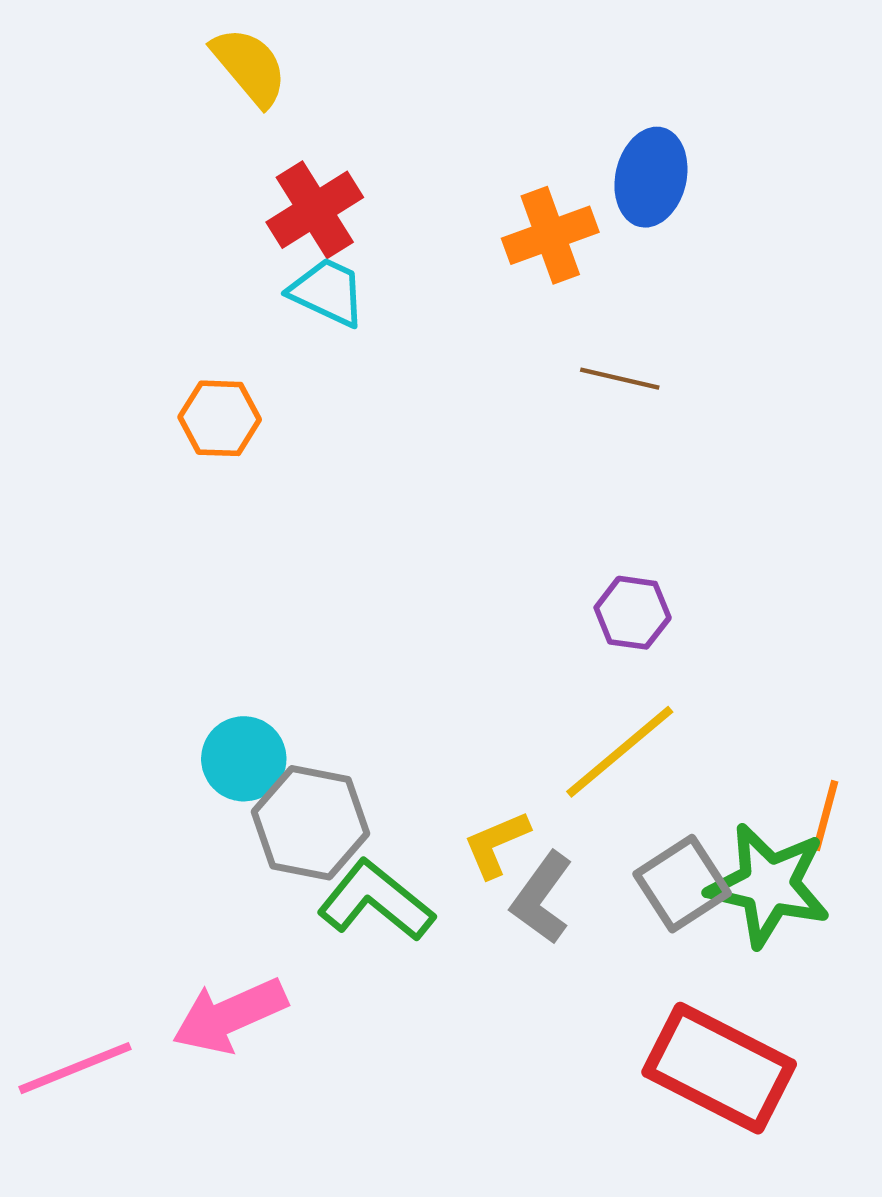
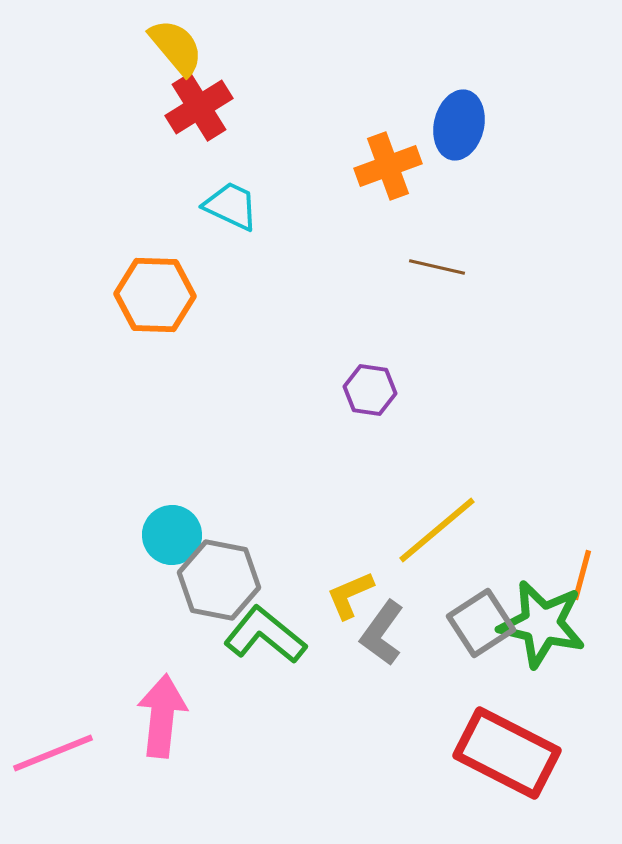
red cross: (315, 210) -> (199, 107), moved
orange hexagon: (220, 418) -> (155, 295), size x1.4
purple hexagon: (633, 613) -> (370, 390), moved
pink arrow: (230, 1016) -> (162, 716), turned 120

